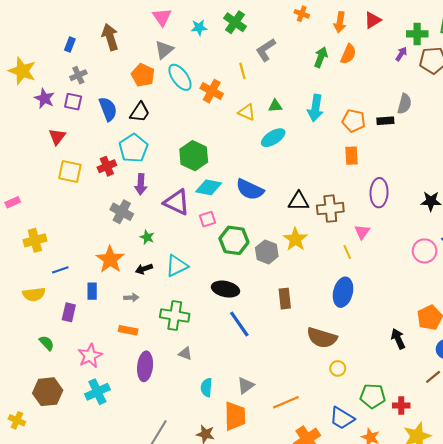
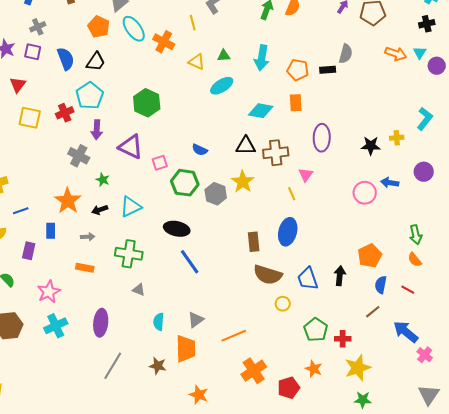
cyan diamond: (209, 187) -> (261, 111), moved
blue semicircle: (250, 190) -> (200, 150), moved, size x0.6
brown rectangle: (285, 299) -> (254, 242), moved
black arrow: (398, 339) -> (340, 276), turned 30
purple ellipse: (145, 366) -> (101, 323), moved
green pentagon: (373, 396) -> (316, 330), turned 30
blue trapezoid: (342, 418) -> (308, 279), moved, turned 40

